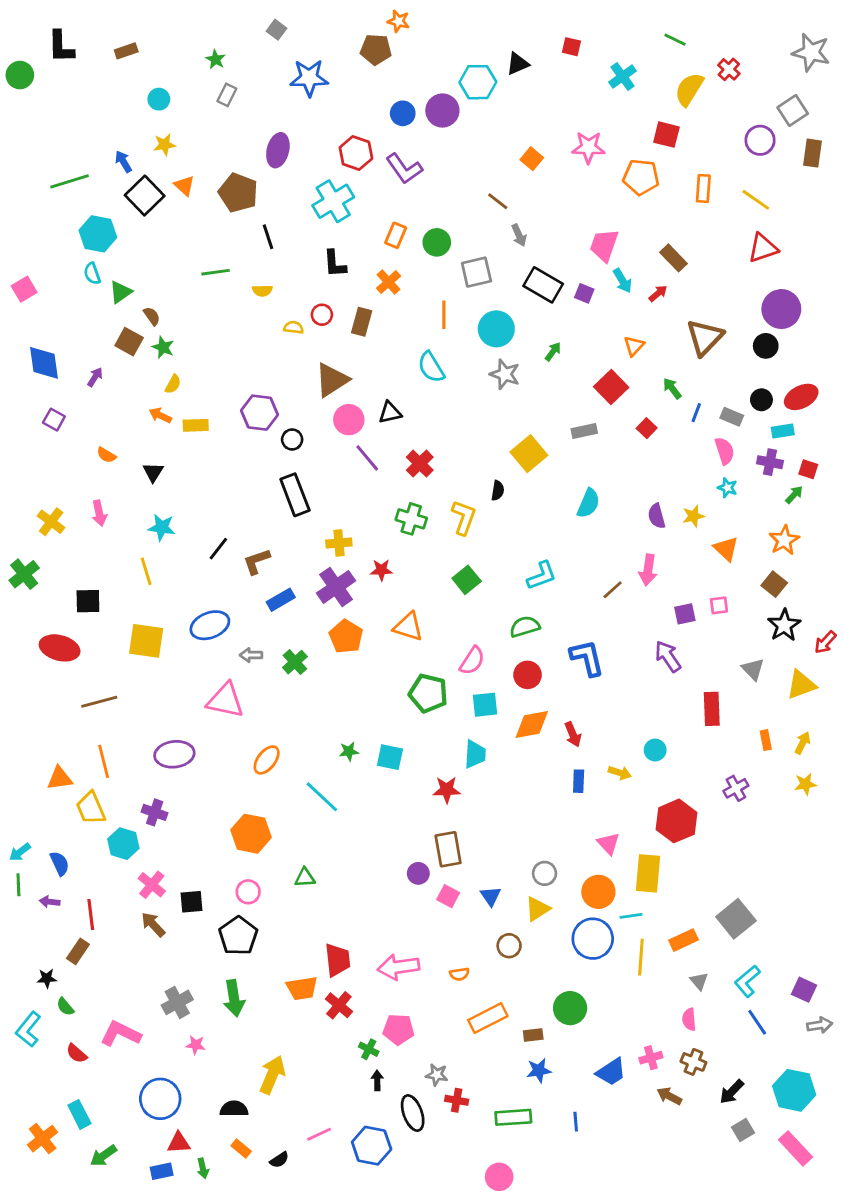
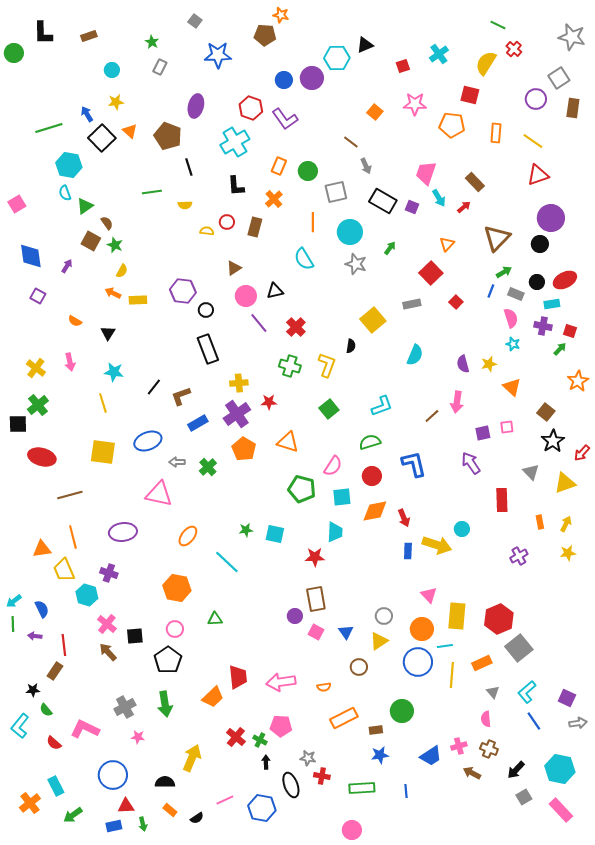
green line: (675, 40) -> (498, 25), moved
red square: (571, 47) -> (403, 66), moved, turned -32
brown triangle: (332, 380) -> (234, 268), size x0.6
green arrow: (672, 388) -> (504, 272), moved, turned 98
orange star: (784, 540) -> (578, 381), moved
green cross: (24, 574) -> (38, 405), moved
black square: (88, 601) -> (18, 424), moved
yellow arrow: (620, 773) -> (437, 545), size x1.8
red hexagon: (676, 821) -> (499, 619), moved
orange trapezoid: (302, 988) -> (213, 697), turned -35
red cross: (339, 1005) -> (236, 737), moved

